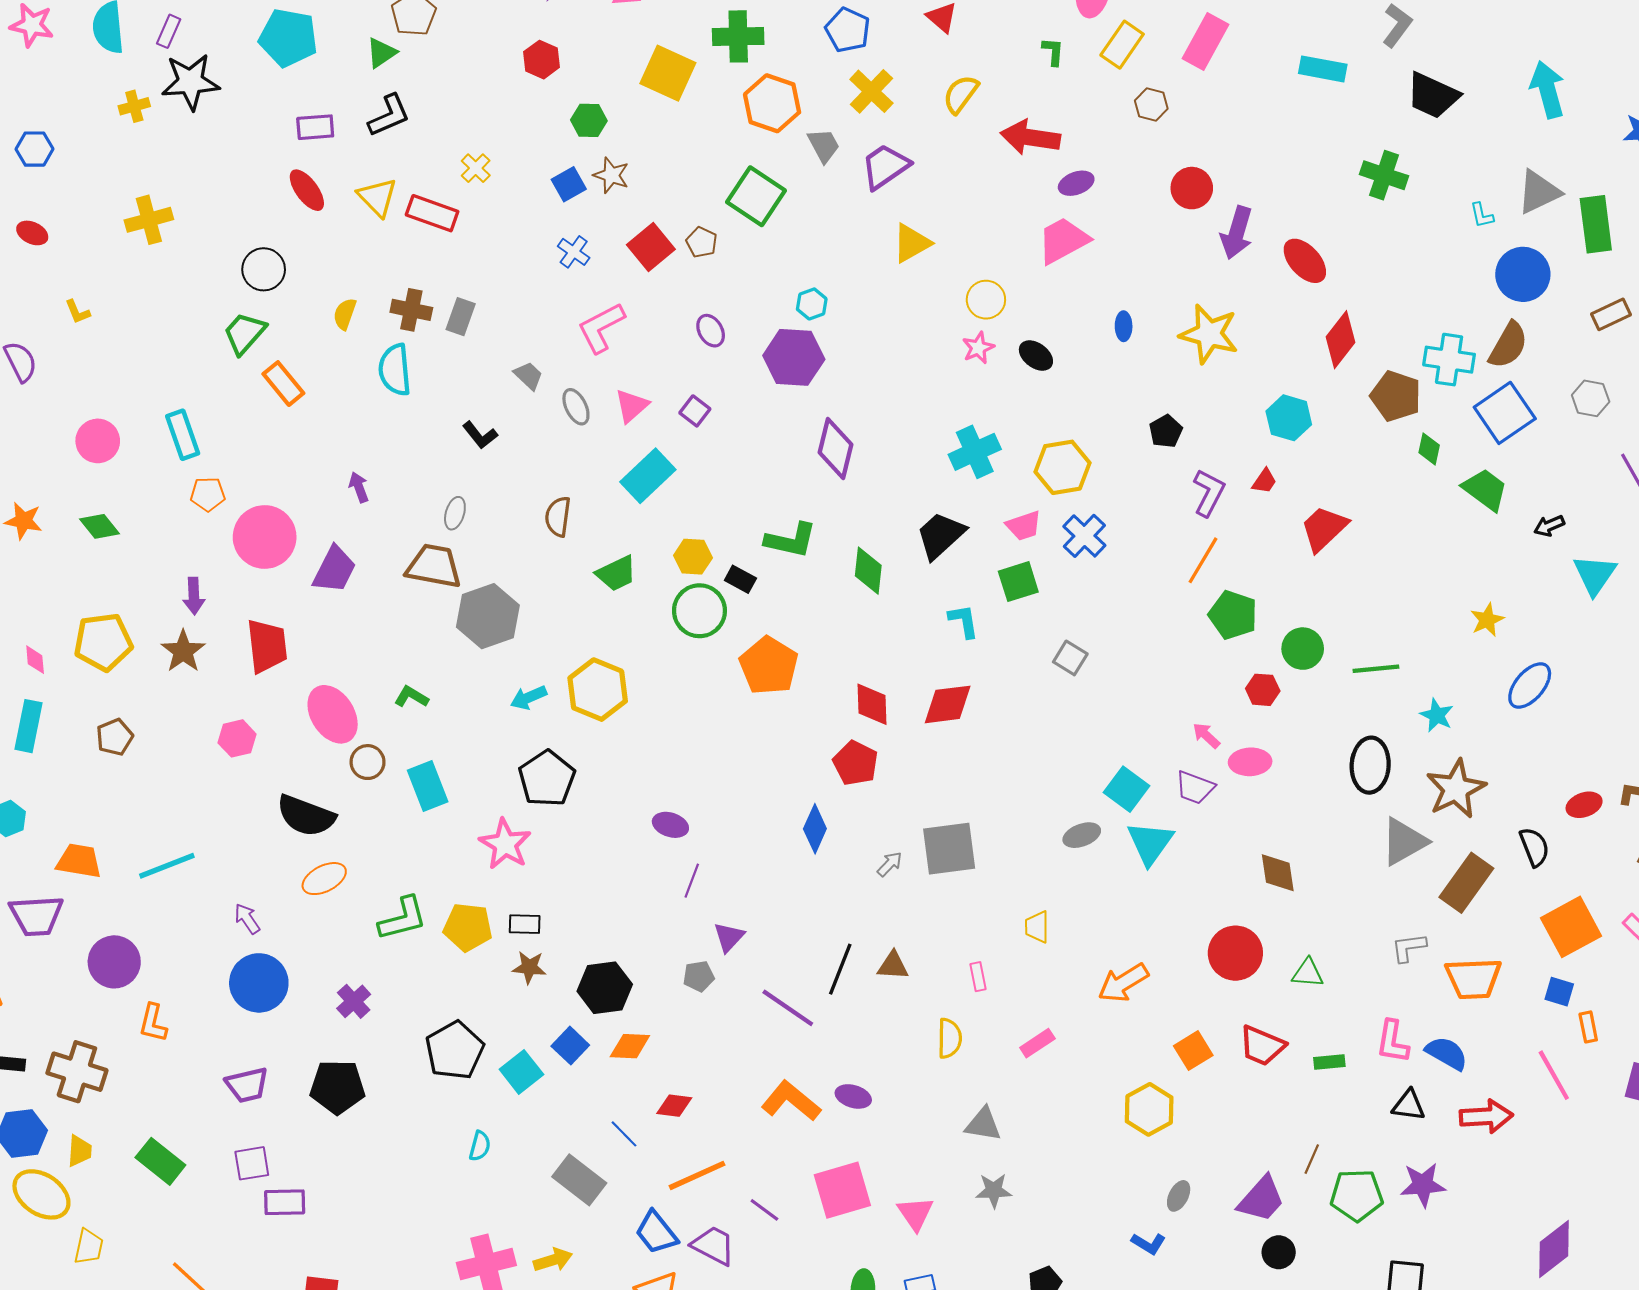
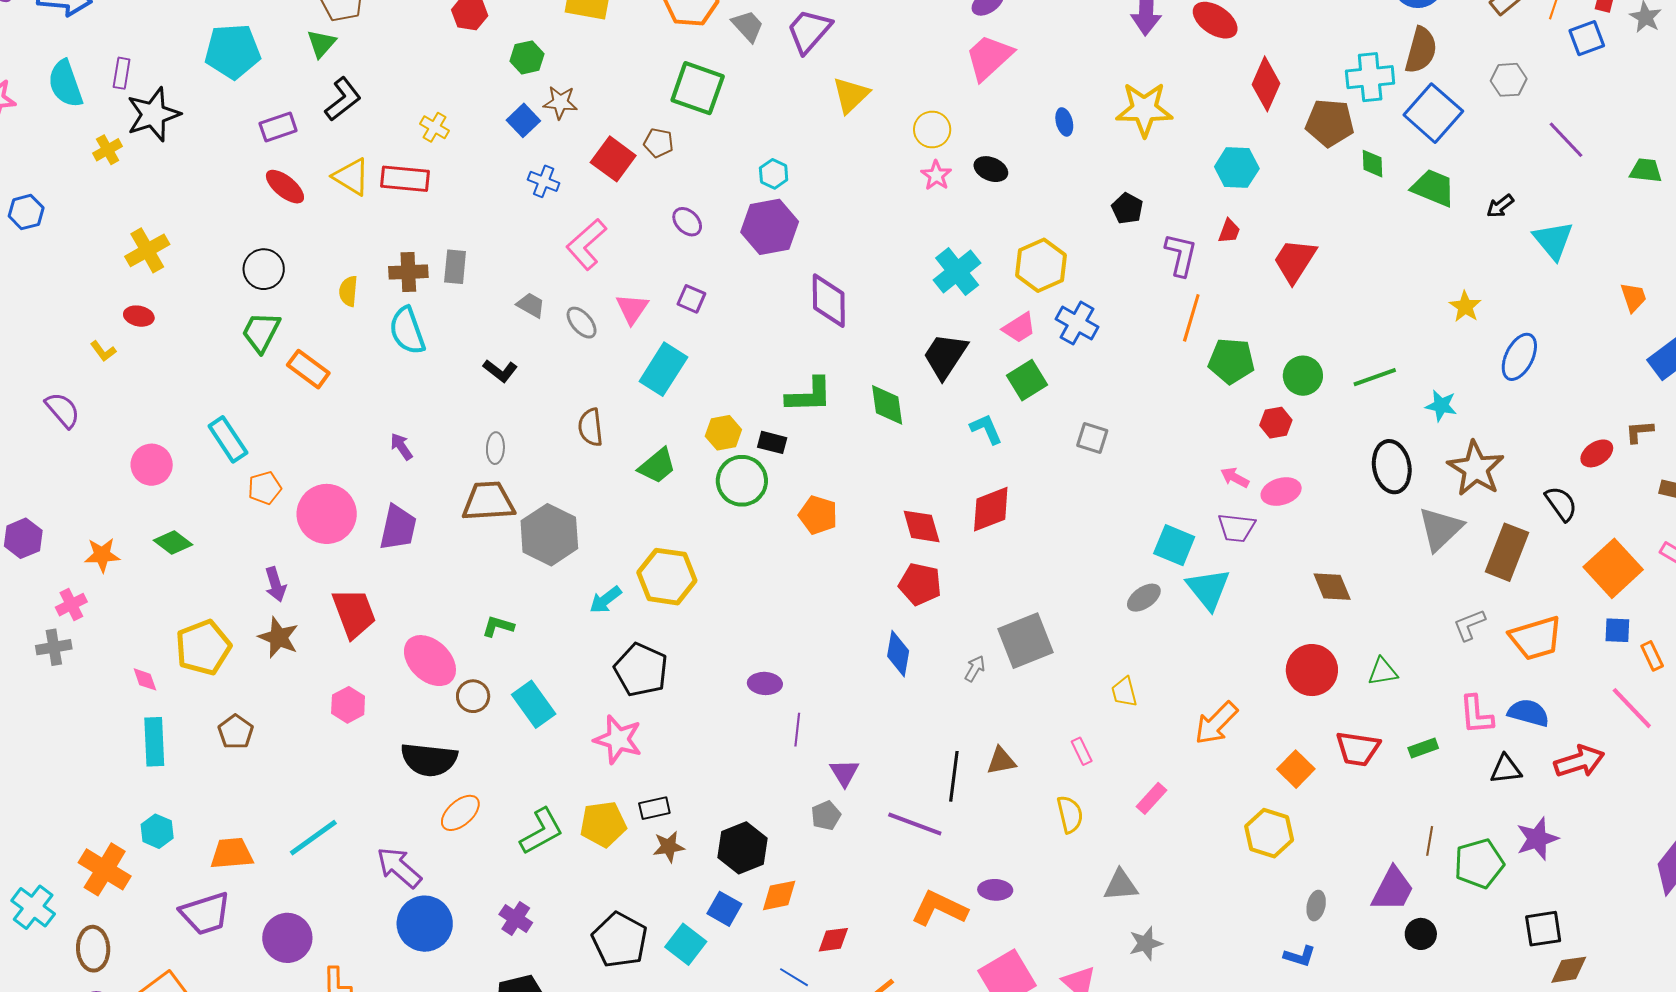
red ellipse: (32, 233) -> (139, 316), moved
orange pentagon: (769, 666) -> (818, 515), size x0.7
purple arrow: (247, 919) -> (399, 867), size x1.6

